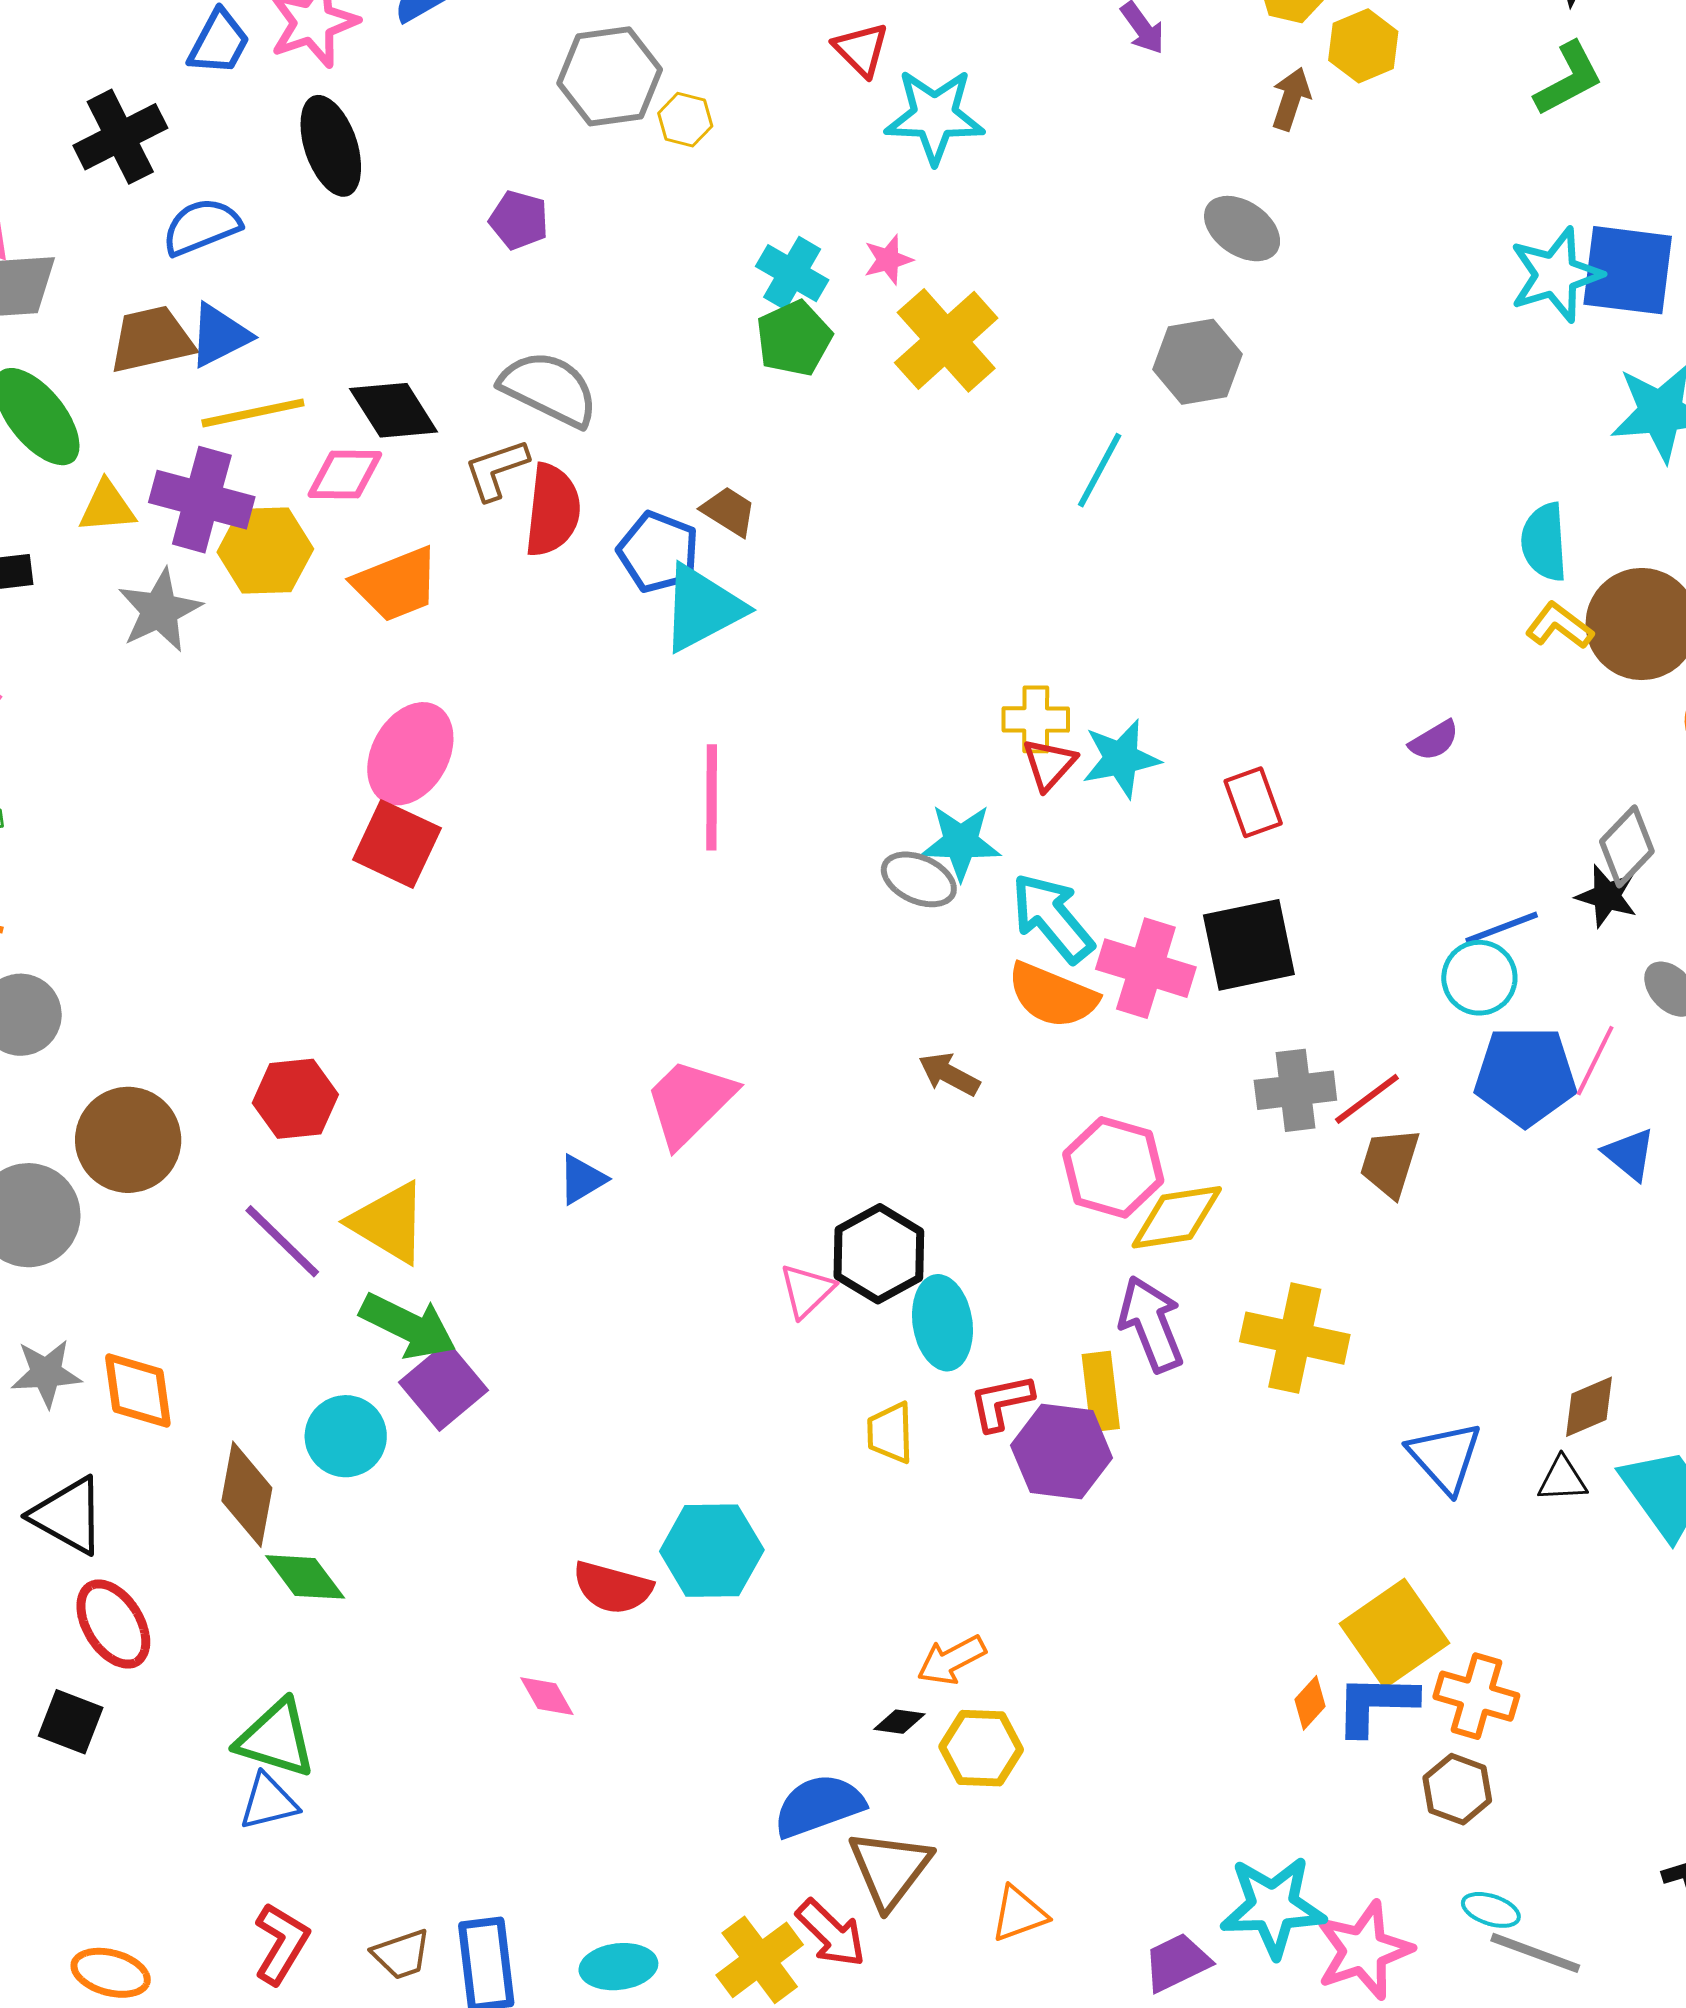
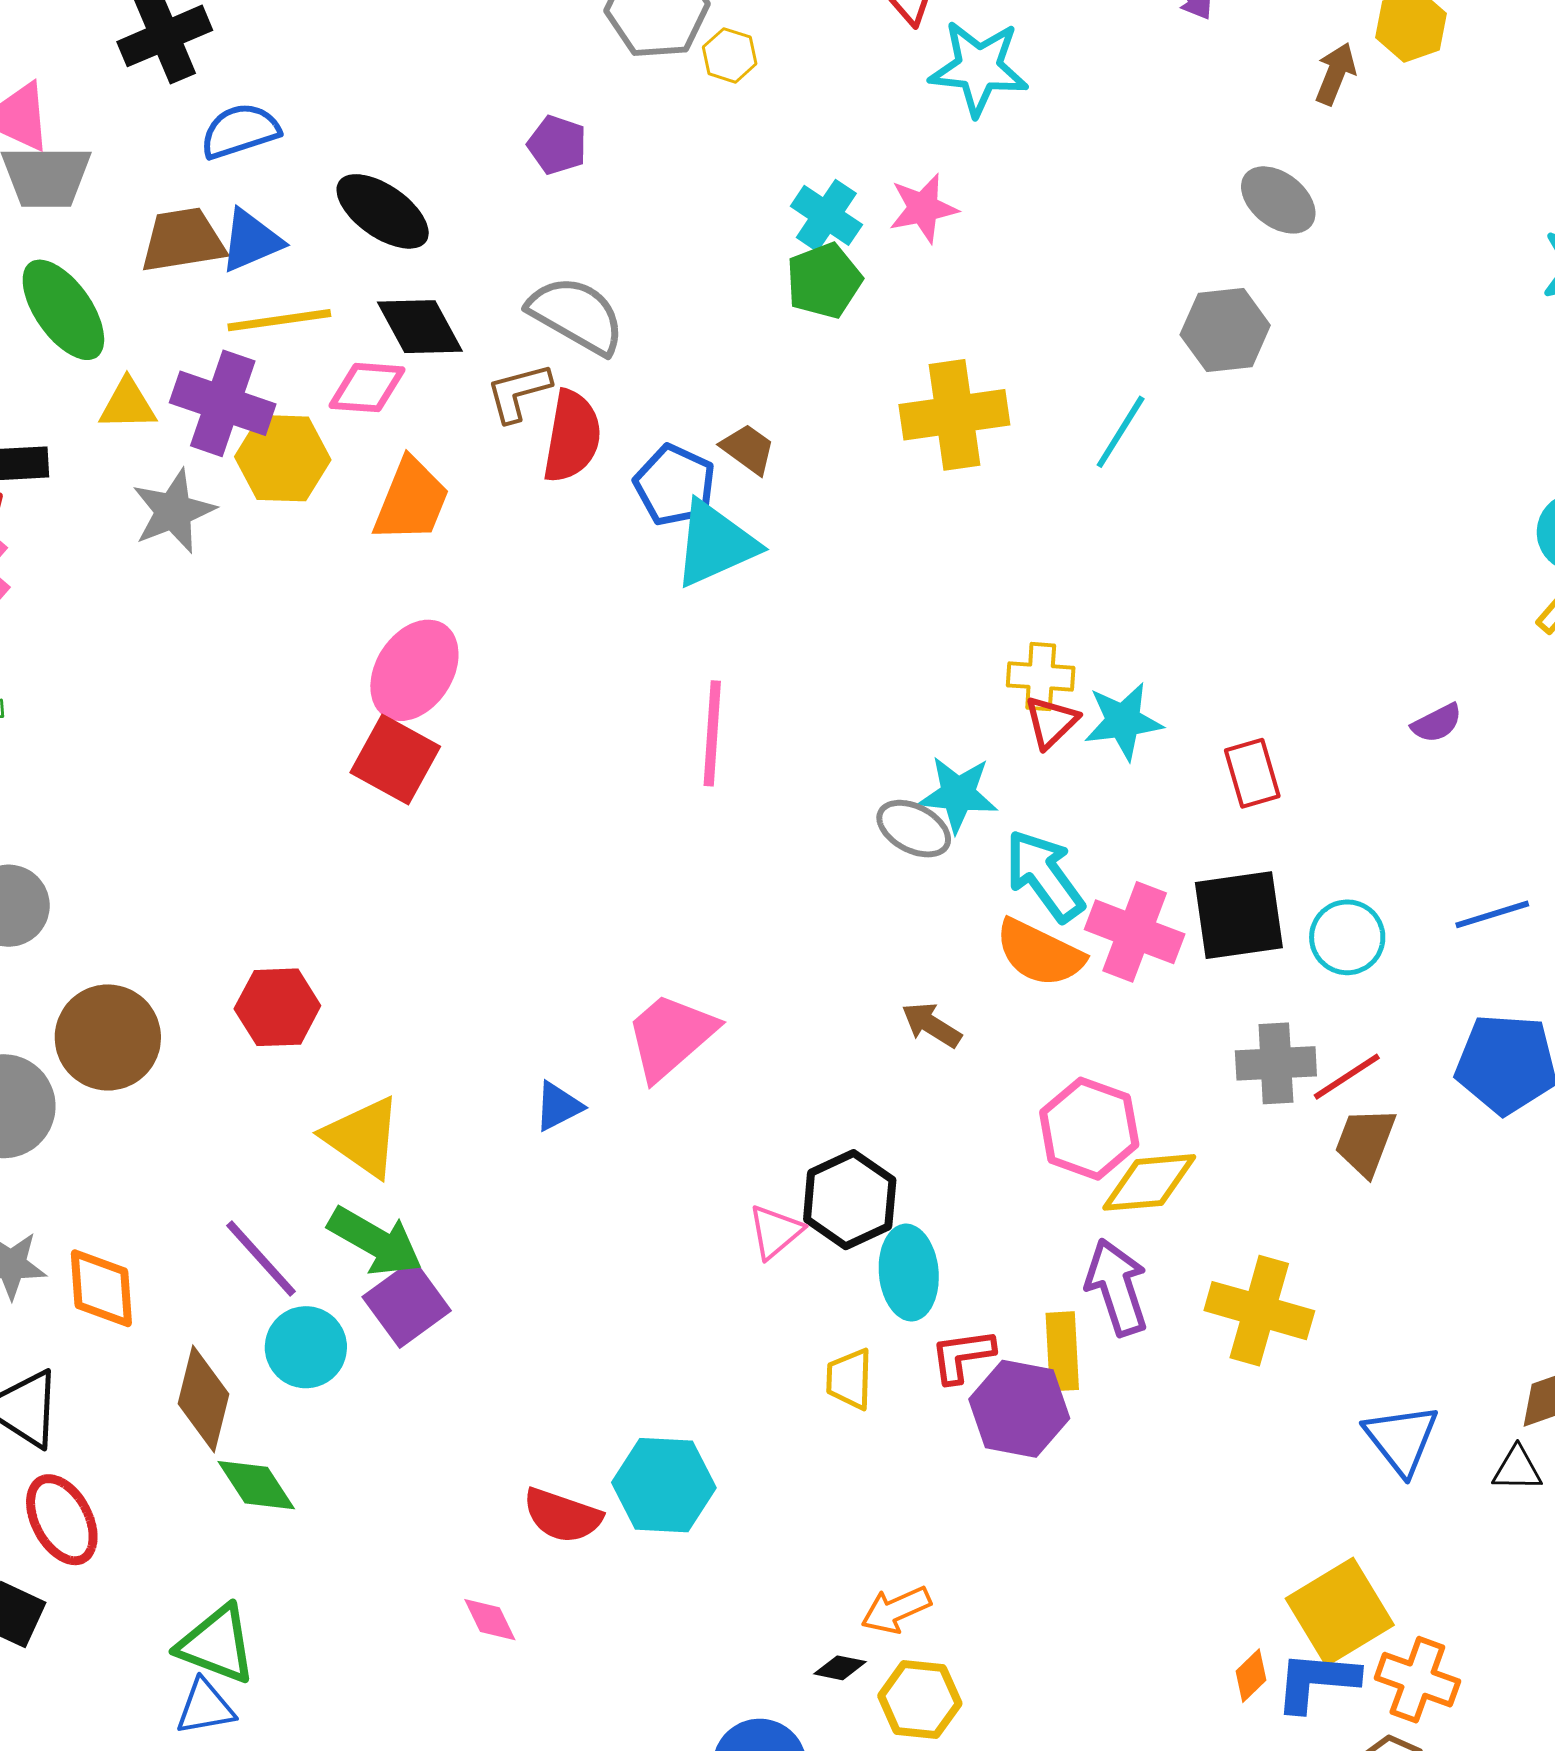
black ellipse: (331, 146) -> (383, 211), moved, turned -40
pink star: (888, 260) -> (923, 208), size x1.4
yellow cross: (946, 340) -> (954, 415), moved, turned 30
orange trapezoid: (396, 584) -> (411, 500), turned -50
cyan circle: (1479, 978) -> (1347, 937), moved
purple line: (282, 1241) -> (261, 1259), moved

